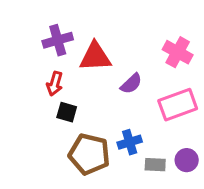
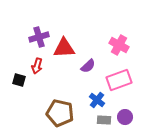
black square: (67, 112) -> (19, 80), moved
blue cross: (130, 142) -> (97, 100), moved, turned -35

